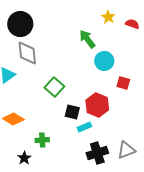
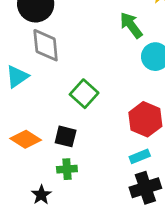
black square: (72, 112) -> (66, 136), moved
cyan rectangle: (84, 127) -> (140, 156), moved

